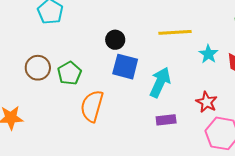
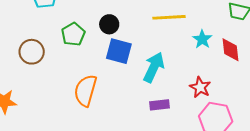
green pentagon: (69, 73) -> (73, 34), moved

